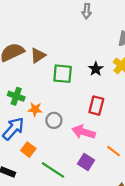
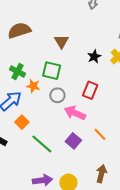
brown triangle: (38, 55) -> (61, 41), moved, turned -35
green square: (63, 74) -> (52, 71), moved
gray circle: (54, 120) -> (57, 95), moved

